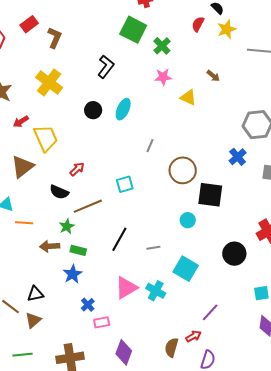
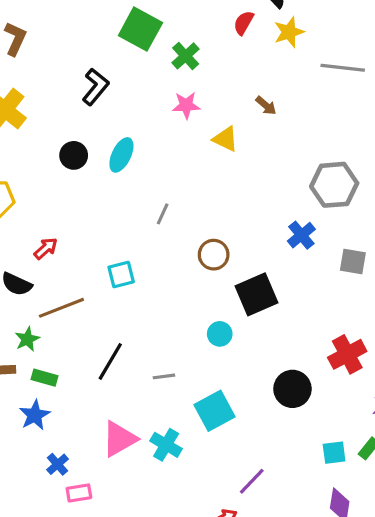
brown circle: (183, 170) -> (214, 255), size x0.7
black square: (210, 195) -> (257, 294), turned -32
cyan square: (186, 269) -> (214, 411), turned 30

